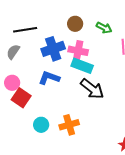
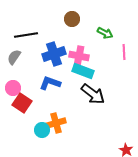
brown circle: (75, 24) -> (72, 19), moved
orange cross: (69, 125) -> (56, 123), moved

